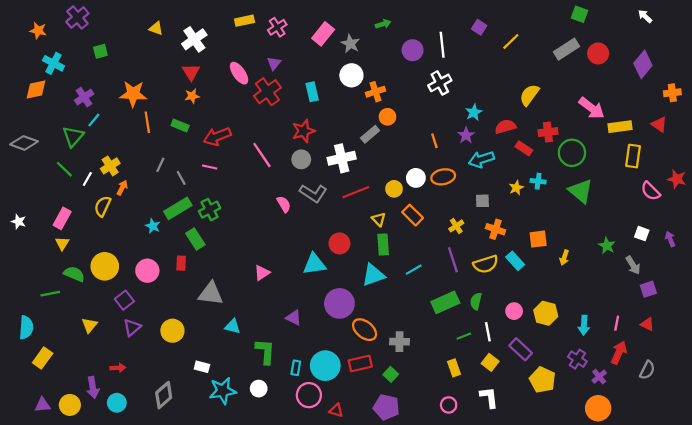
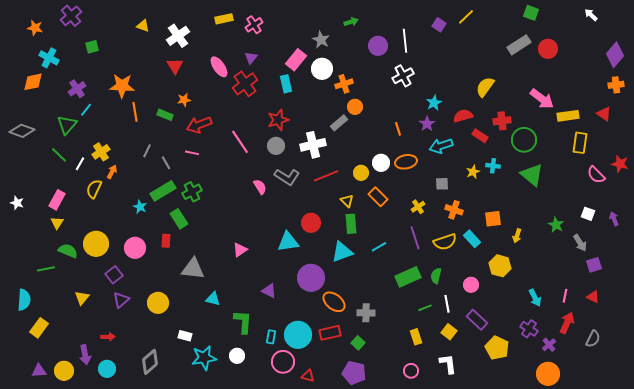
pink rectangle: (323, 34) -> (296, 60), moved
yellow line: (511, 41) -> (466, 17), moved
purple diamond: (643, 64) -> (615, 55), moved
orange star: (192, 96) -> (184, 100), moved
yellow hexagon: (546, 313) -> (500, 266), moved
cyan arrow: (584, 325) -> (535, 298), turned -30

